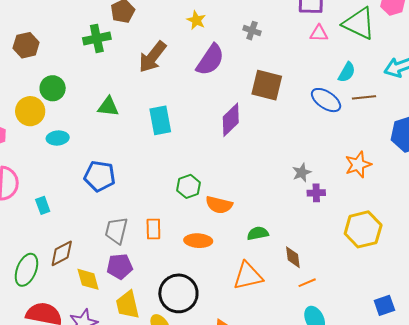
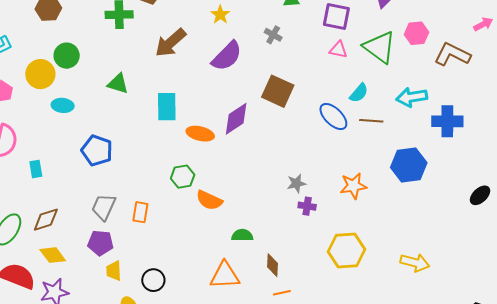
orange ellipse: (198, 241) -> (200, 134), moved
yellow diamond: (88, 279) -> (53, 255), moved, turned -32
black circle: (178, 293) -> (153, 280), size x0.6
yellow trapezoid: (127, 305) -> (114, 271), moved, size x0.7

